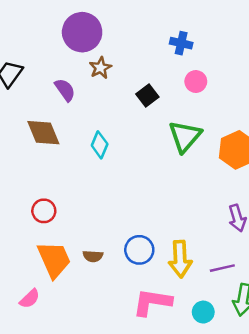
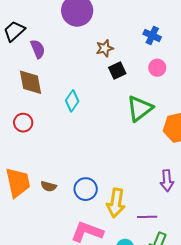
brown star: (100, 68) -> (105, 48), moved
purple semicircle: (65, 90) -> (38, 49), moved
red circle: (44, 211) -> (23, 123), moved

